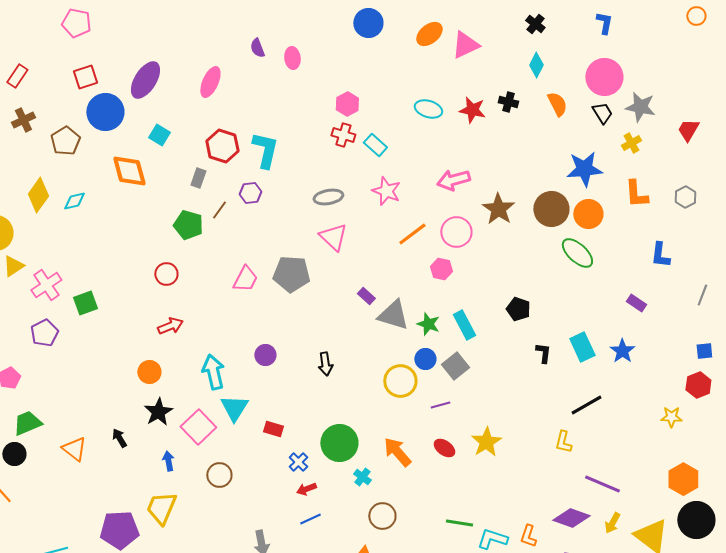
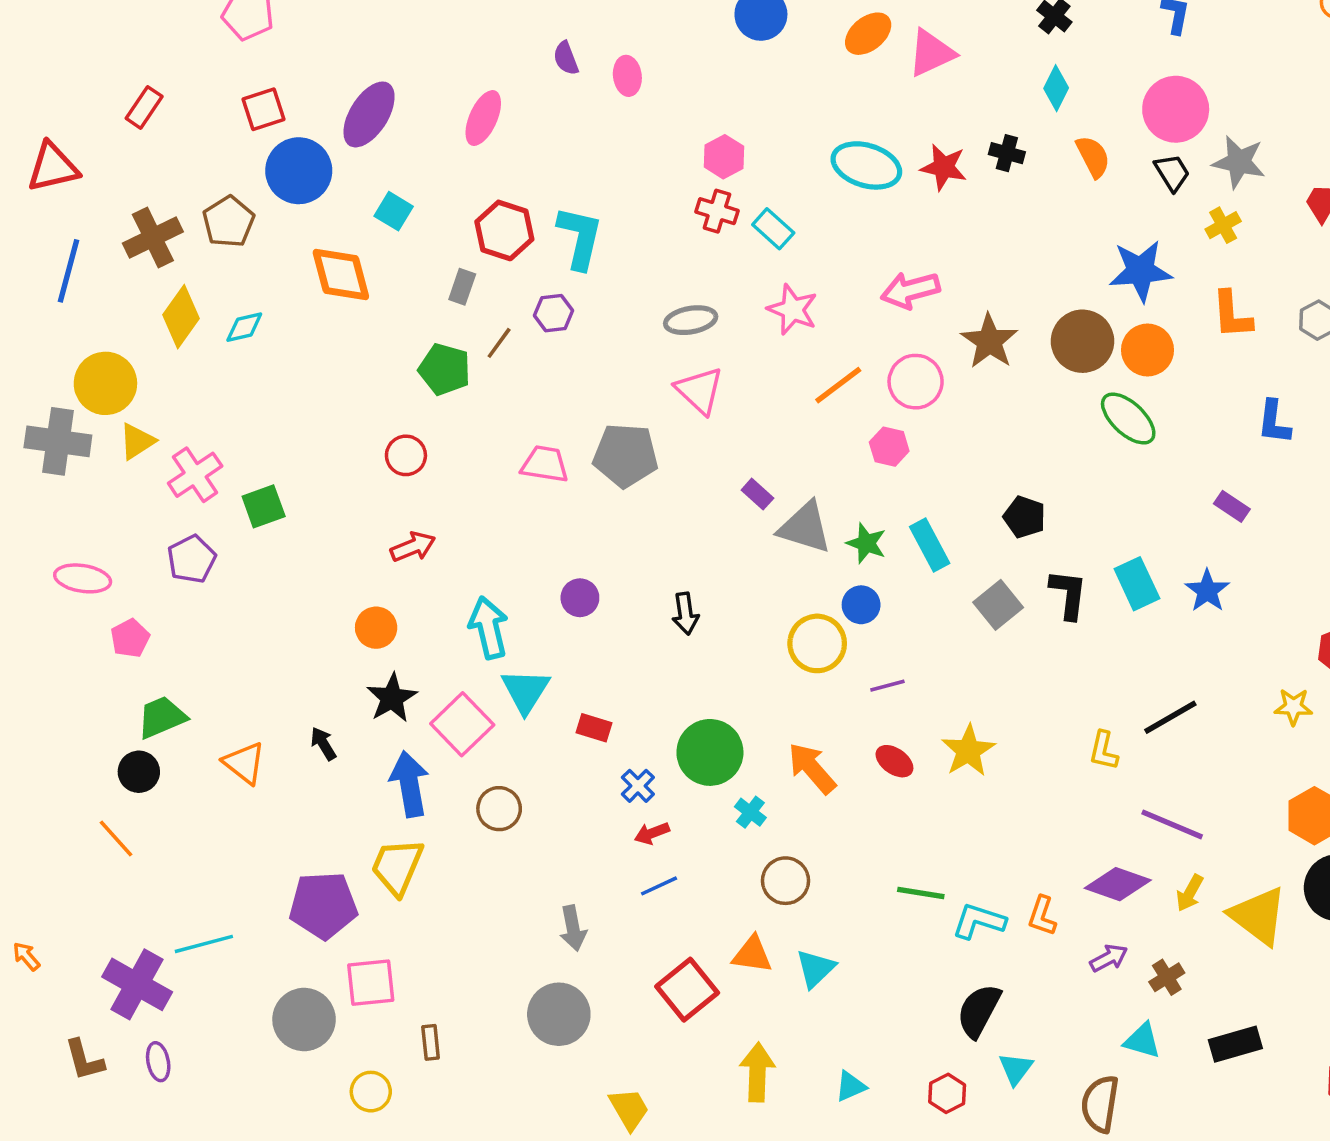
cyan ellipse: (428, 109) -> (866, 165), size x1.4
brown cross: (23, 120) -> (153, 238), moved, size x1.4
pink trapezoid: (245, 279) -> (545, 464), turned -108
black L-shape: (543, 353) -> (1068, 594), size x1.4
gray square: (455, 366) -> (998, 605), moved
black line: (586, 405) -> (1170, 717), moved
blue arrow: (168, 461) -> (409, 784), size x1.8

